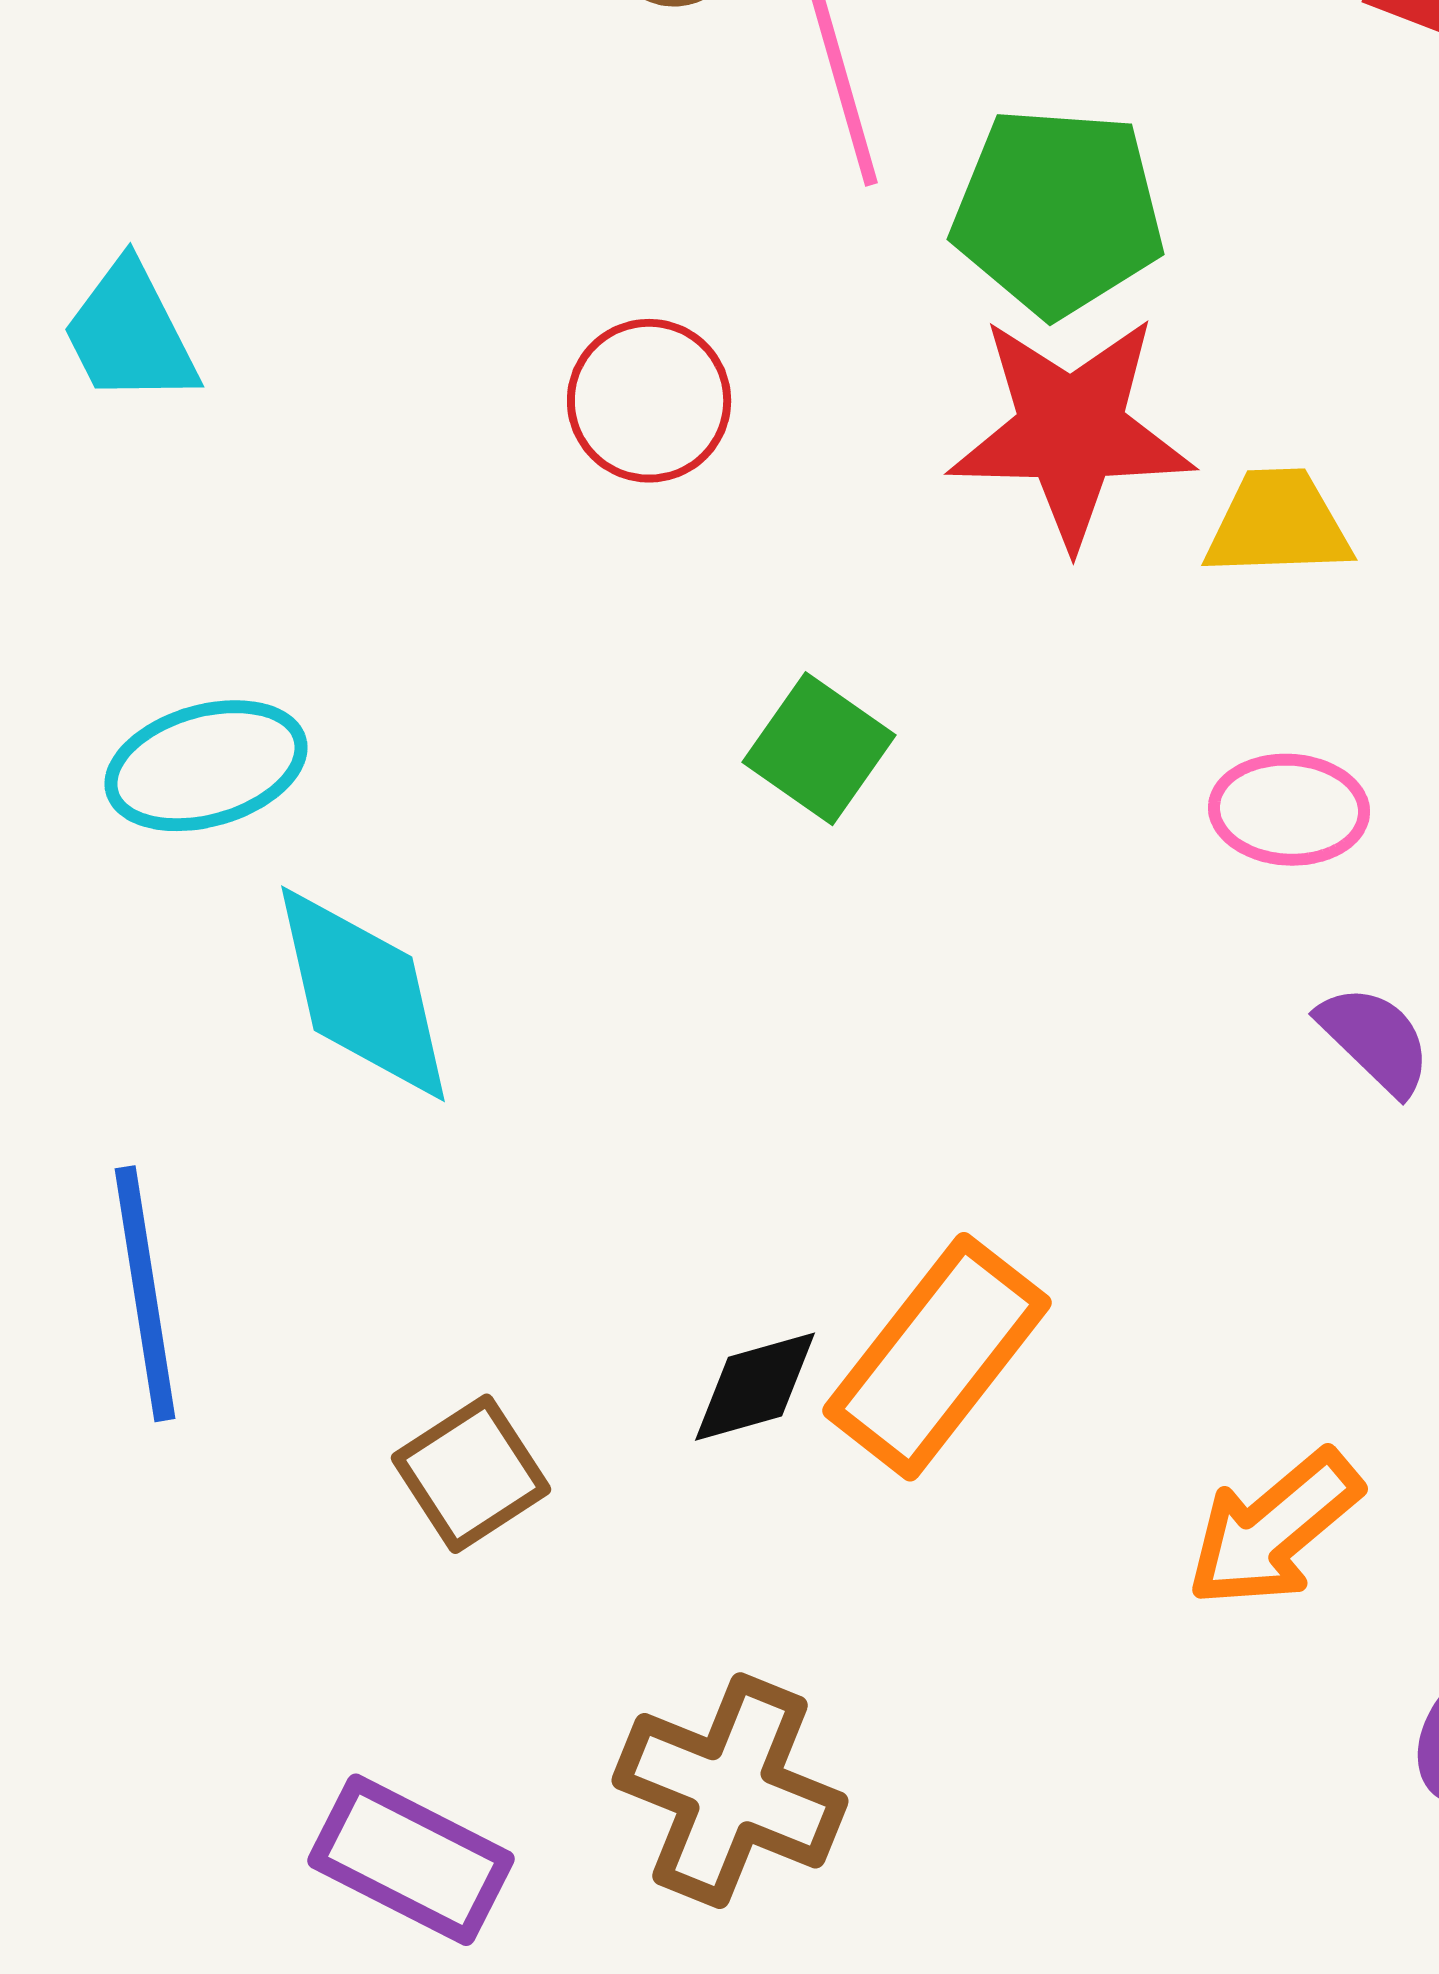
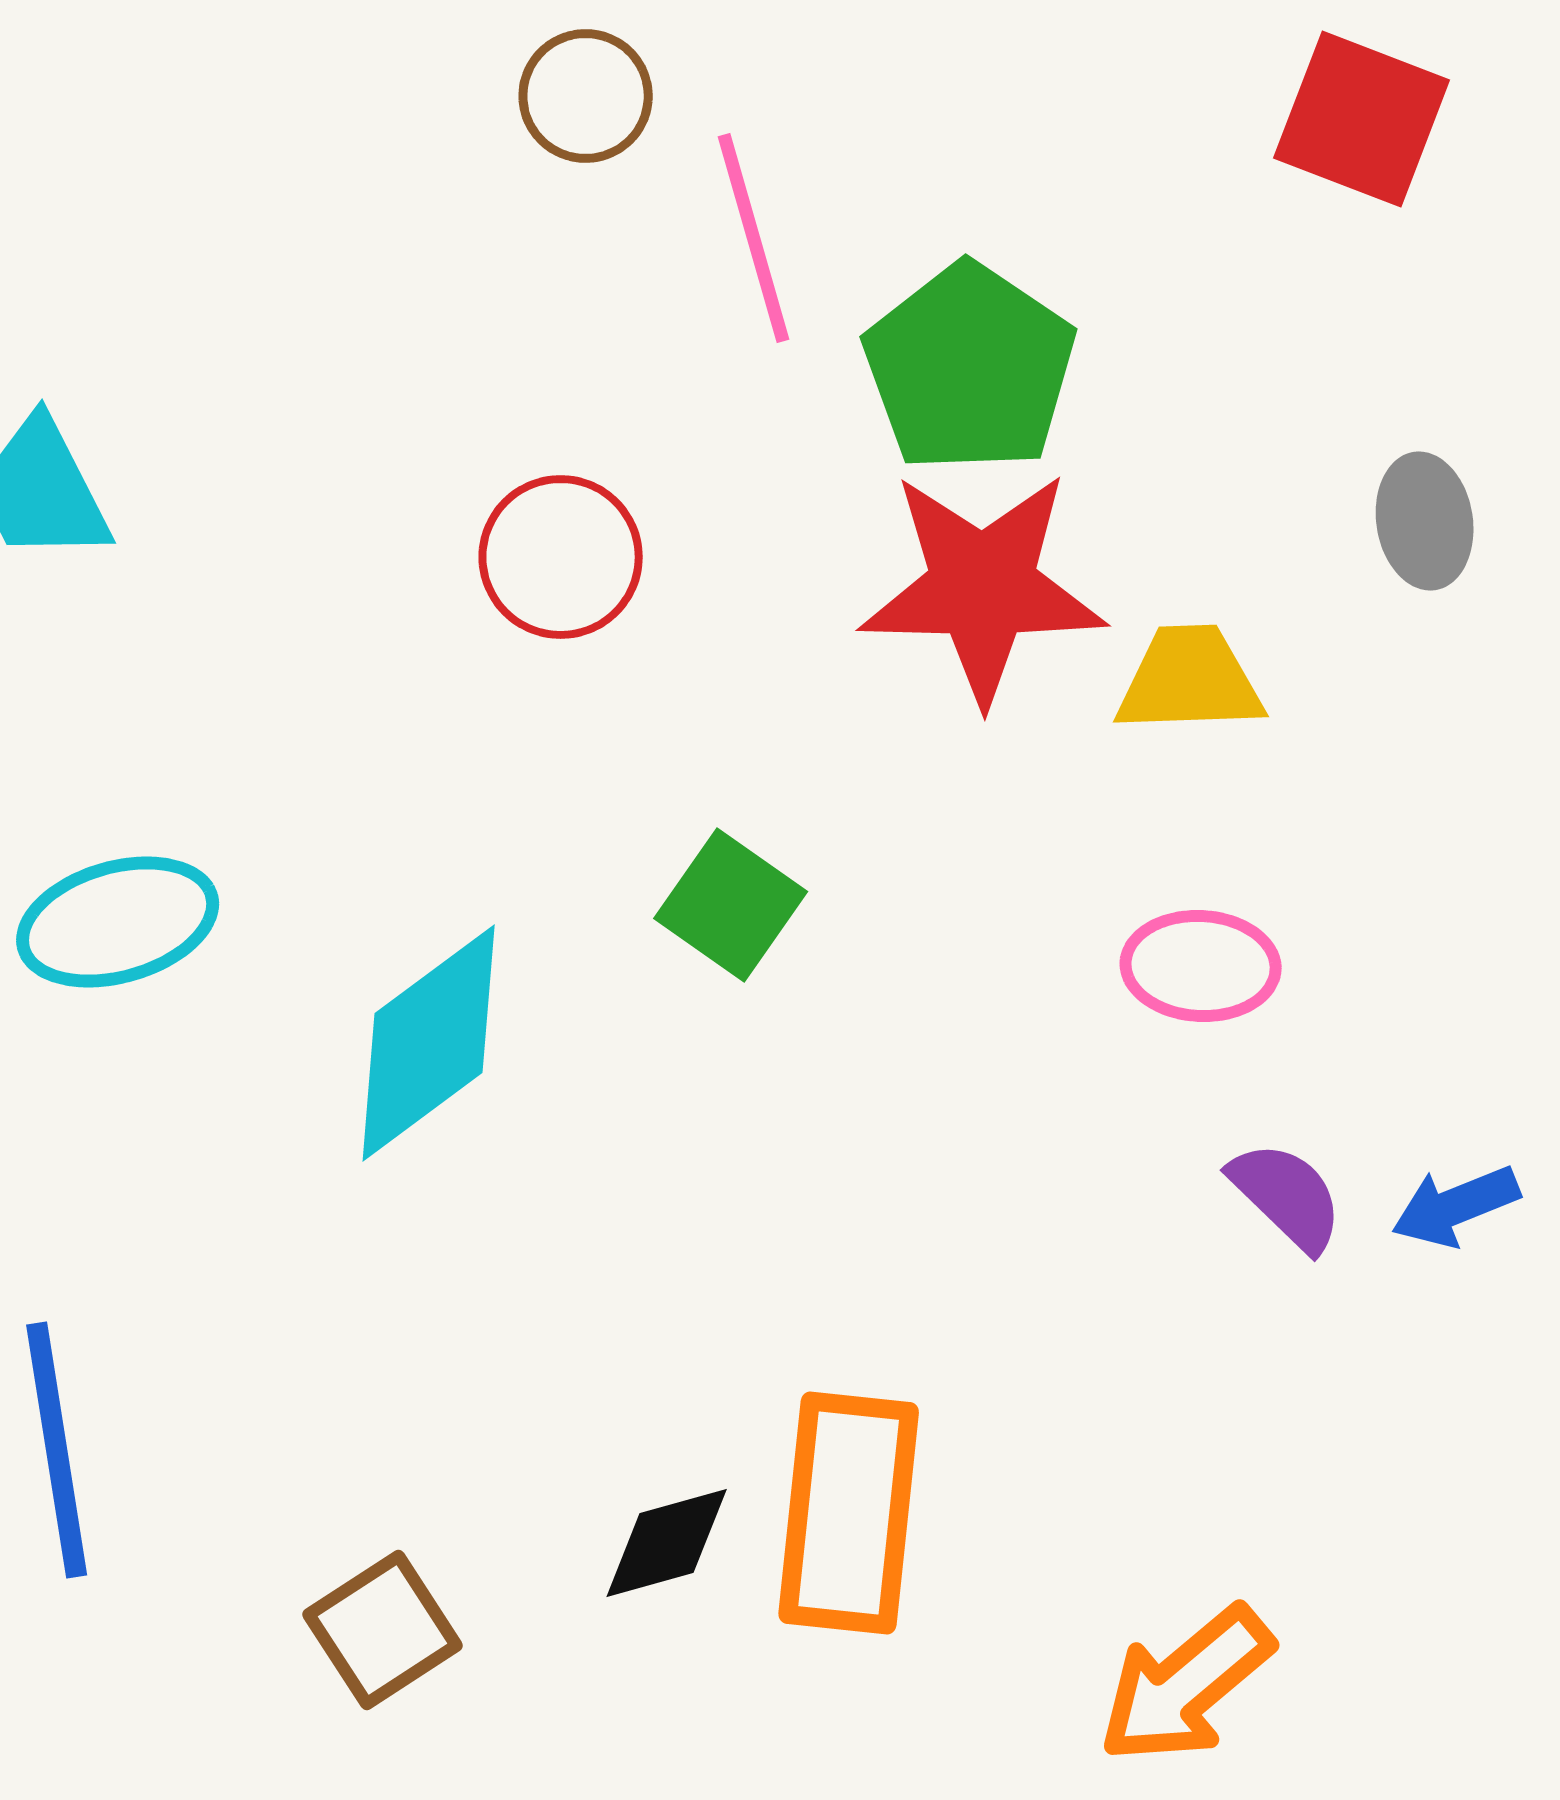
green pentagon: (1058, 212) -> (970, 368), turned 30
cyan diamond: (363, 994) -> (429, 1043), moved, turned 66
orange rectangle: (937, 1357) -> (849, 1513), turned -32

